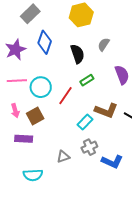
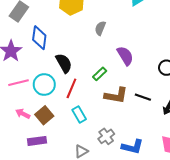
black semicircle: (77, 54) -> (64, 63), moved
green rectangle: (87, 80) -> (100, 74), moved
pink arrow: (15, 111) -> (23, 114), turned 144
cyan rectangle: (85, 122) -> (79, 115), moved, turned -63

